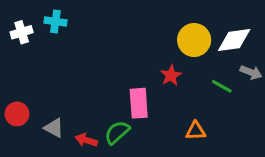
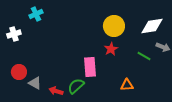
cyan cross: (55, 22) -> (36, 14), turned -32
white cross: (22, 32) -> (14, 34), moved
yellow circle: (194, 40) -> (114, 26), moved
red circle: (17, 114) -> (19, 72), moved

